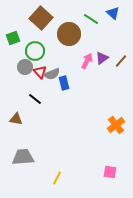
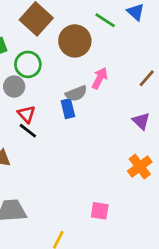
purple triangle: (102, 58) -> (141, 121), moved, turned -40
red triangle: (40, 72) -> (27, 114), moved
gray semicircle: (52, 74) -> (76, 93), moved
pink square: (110, 172) -> (100, 211), moved

